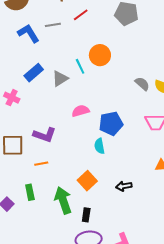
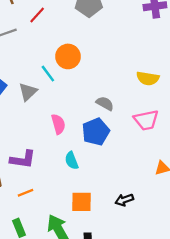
gray semicircle: (142, 84) -> (105, 103), moved
pink semicircle: (80, 111) -> (58, 124), turned 102
cyan semicircle: (100, 146) -> (72, 161), moved
orange square: (87, 181) -> (82, 202), turned -36

